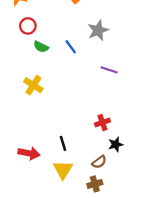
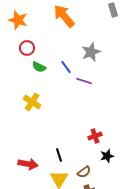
purple line: (109, 70) -> (84, 81), moved
brown semicircle: (99, 162) -> (84, 172), moved

